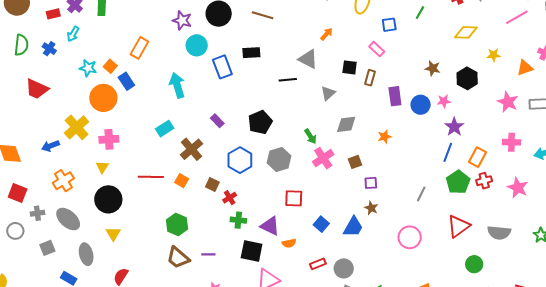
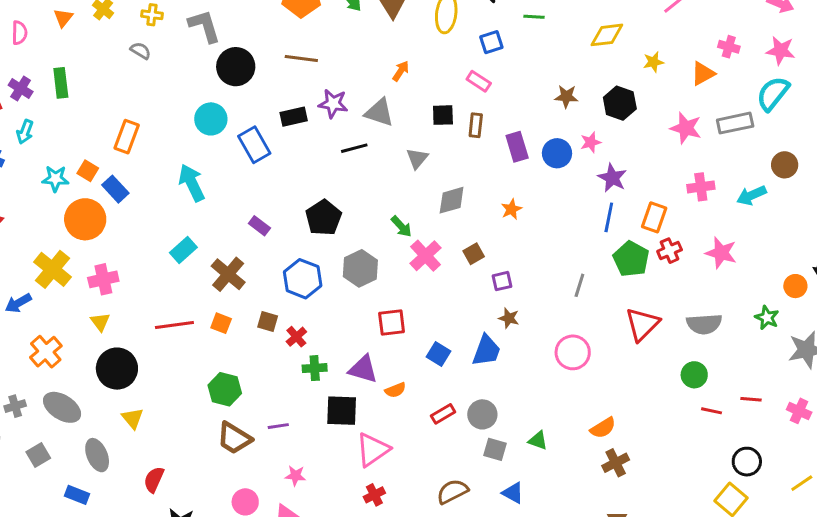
green line: (420, 13) -> (534, 17), turned 72
purple star: (182, 20) -> (333, 104), moved
green circle: (474, 264) -> (694, 375), moved

